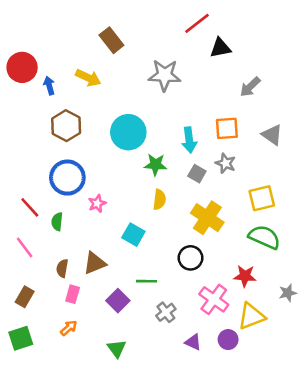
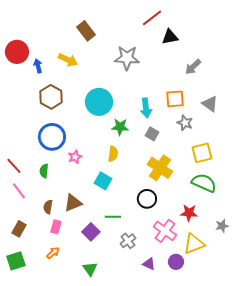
gray star: (225, 163) -> (185, 123), moved
yellow semicircle: (159, 200) -> (113, 154), moved
red line: (30, 207) -> (14, 166), moved

